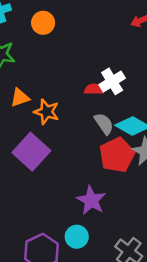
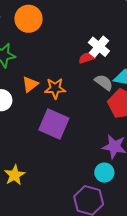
orange circle: (43, 23) -> (28, 19), size x1.4
cyan circle: (77, 237) -> (104, 173), moved

